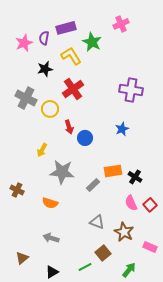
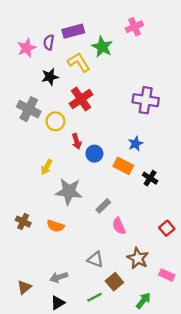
orange rectangle: (113, 171) -> (123, 166), moved, turned 36
black cross: (135, 177) -> (150, 178), moved
brown cross: (17, 190) -> (23, 222), moved
pink semicircle: (131, 203) -> (119, 226), moved
gray triangle: (97, 222) -> (96, 259), moved
gray arrow: (51, 238) -> (59, 277), moved, turned -35

